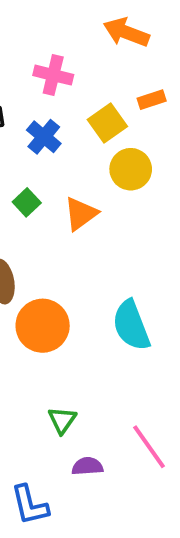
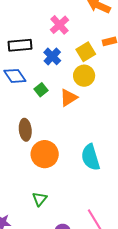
pink cross: (53, 75) -> (59, 25), turned 30
yellow circle: (131, 169) -> (84, 76), moved
green triangle: (62, 420) -> (40, 199), moved

